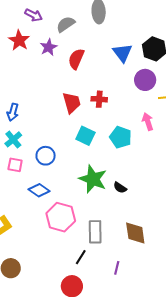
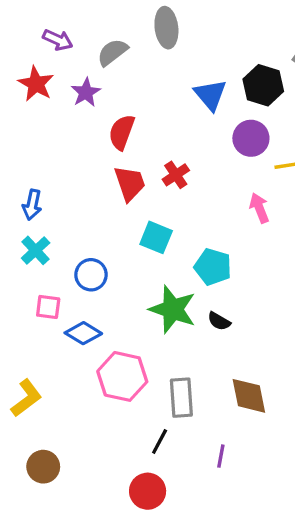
red semicircle: (76, 59) -> (122, 132), moved
red cross: (99, 99) -> (176, 175), turned -35
cyan pentagon: (121, 137) -> (213, 267), moved
pink square: (15, 165) -> (48, 307), moved

